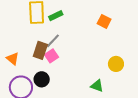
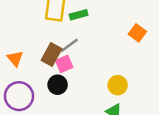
yellow circle: (116, 64) -> (118, 85), moved
black circle: (42, 79) -> (58, 85), moved

